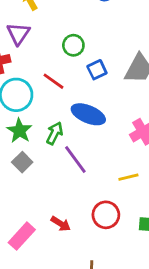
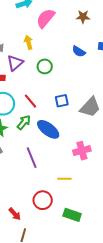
green circle: (73, 45) -> (45, 66), moved
green arrow: (55, 133) -> (24, 122), moved
red arrow: (61, 224) -> (15, 214), moved

